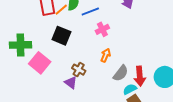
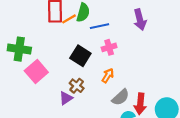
black square: (61, 36) -> (80, 56), moved
purple triangle: (71, 83) -> (66, 98), turned 40

